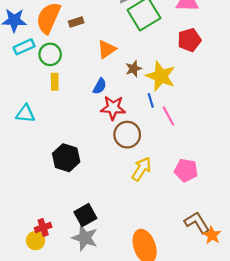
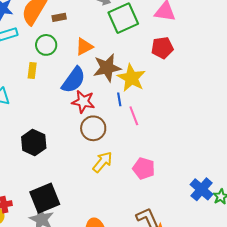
green circle: (50, 54) -> (46, 45), moved
brown star: (134, 69) -> (107, 68), size x1.8
blue semicircle: (100, 86) -> (73, 80), size x1.8
black square: (85, 215) -> (45, 198), size x1.4

